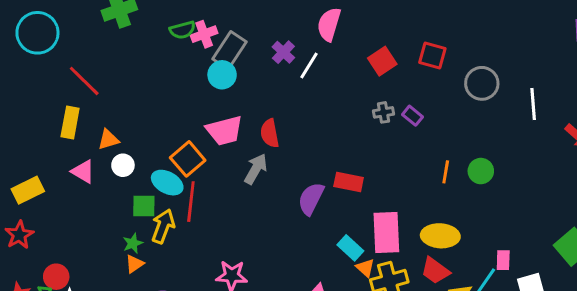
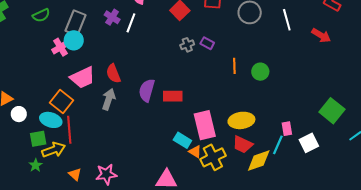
pink cross: (204, 34) -> (60, 47), moved
orange line: (446, 172) -> (234, 66), moved
purple semicircle: (311, 199) -> (147, 90), moved
yellow arrow: (163, 226) -> (54, 150), turned 60
orange triangle: (134, 264) -> (75, 174), moved, turned -32

